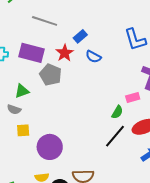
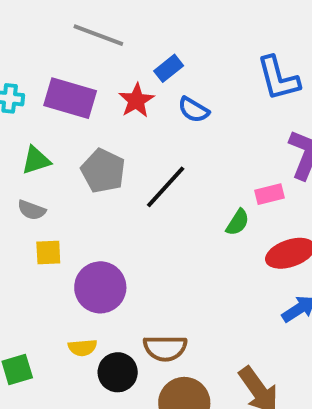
gray pentagon: (51, 75) -> (103, 171), moved
green triangle: (22, 91) -> (36, 160), moved
black line: (115, 136) -> (166, 187), moved

